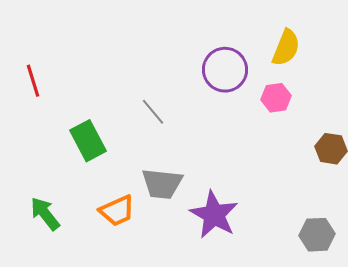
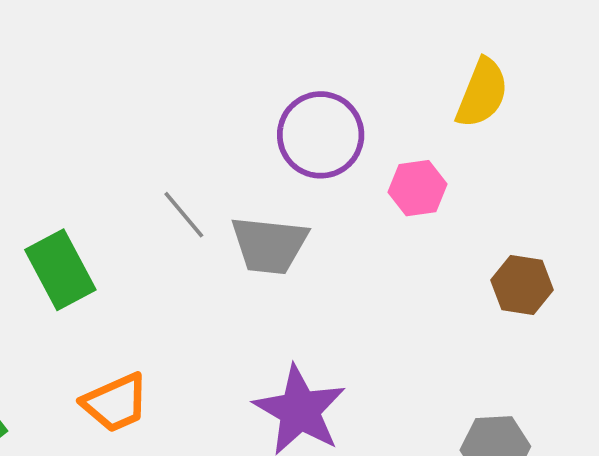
yellow semicircle: (286, 48) -> (482, 93), moved
gray trapezoid: (162, 184) -> (269, 245), moved

